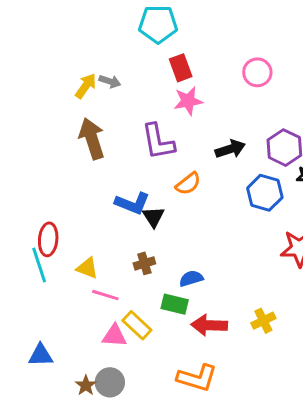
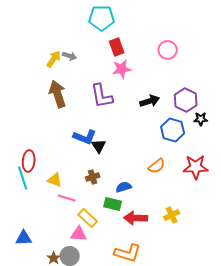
orange semicircle: (188, 184) -> (157, 166), moved
pink triangle: (114, 336) -> (79, 234), moved

